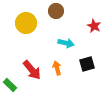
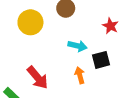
black square: (87, 64) -> (101, 60), moved
orange arrow: (57, 68) -> (80, 75), moved

